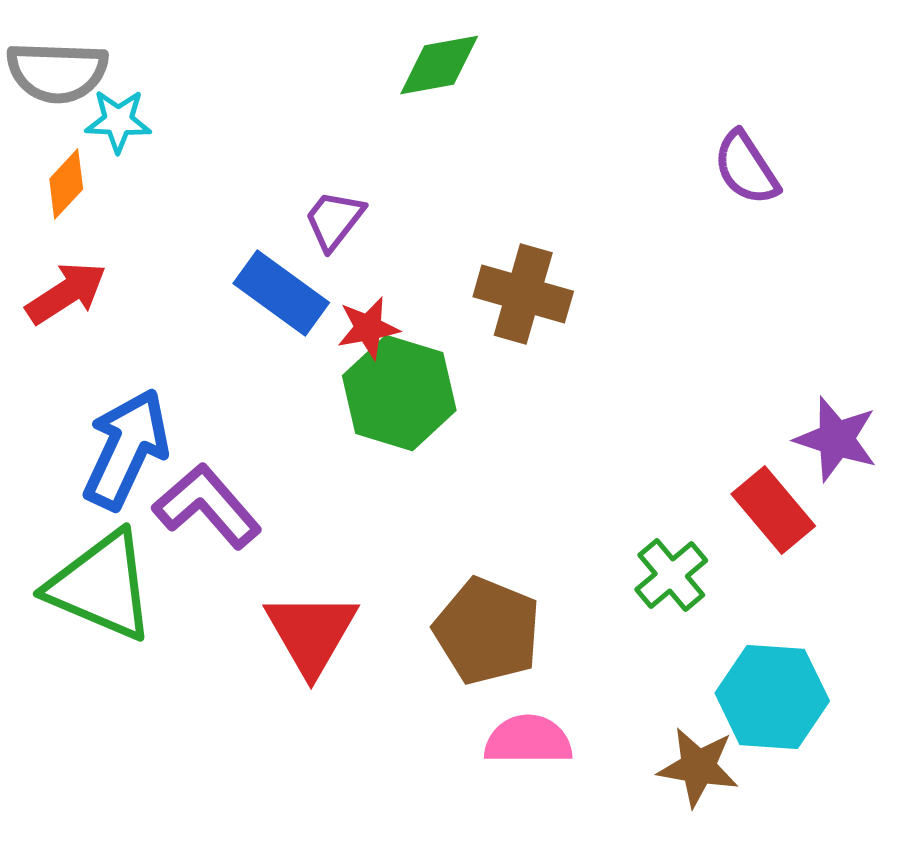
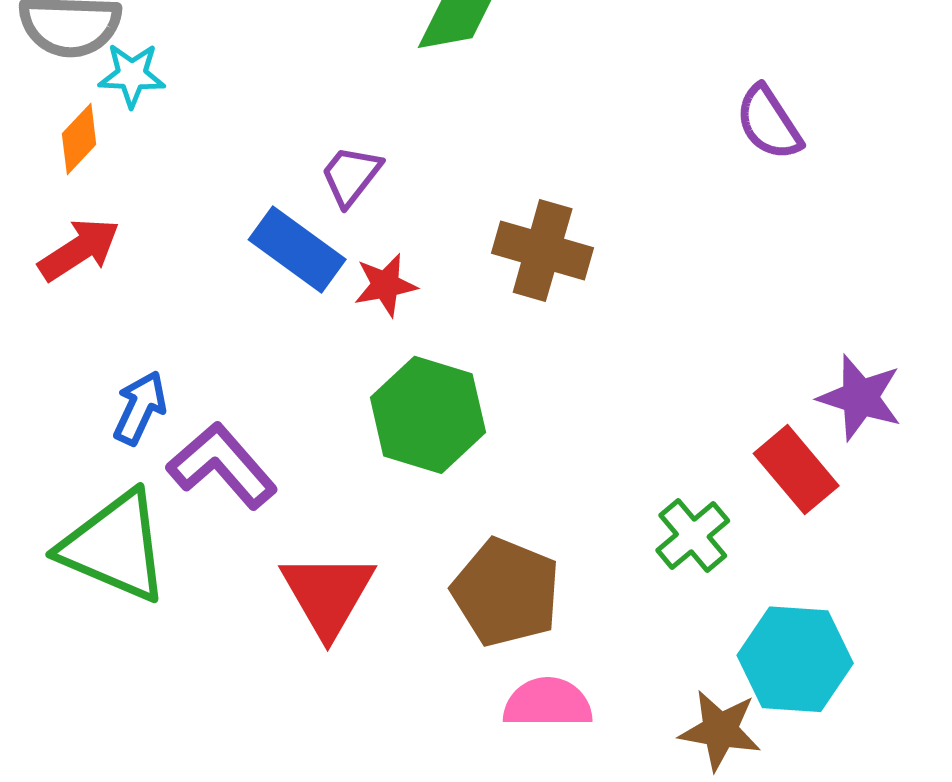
green hexagon: (399, 393) -> (428, 415), moved
blue arrow: (126, 449) -> (140, 408), size x0.6

